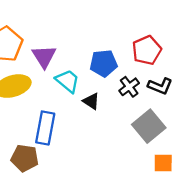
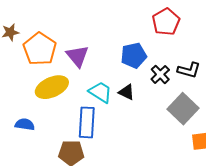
red pentagon: (147, 50) -> (166, 22), moved
cyan trapezoid: (68, 81) -> (100, 92), moved

